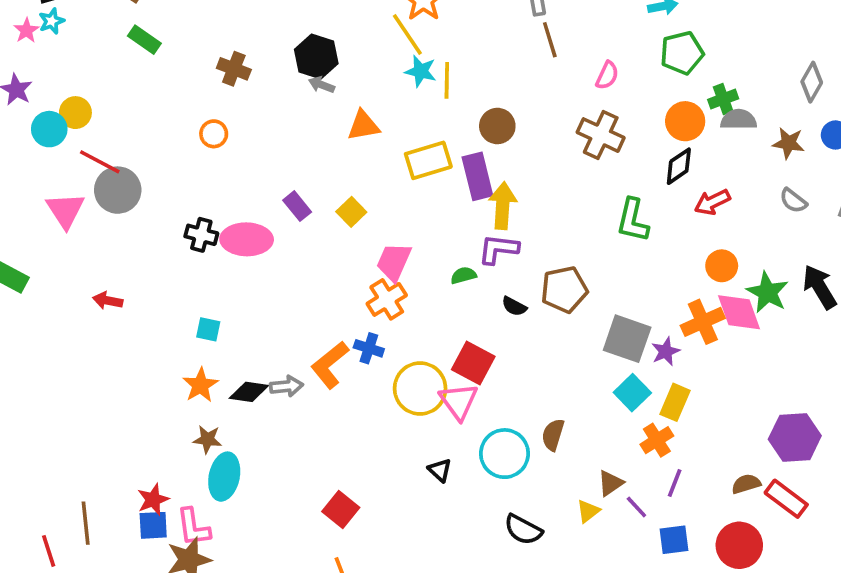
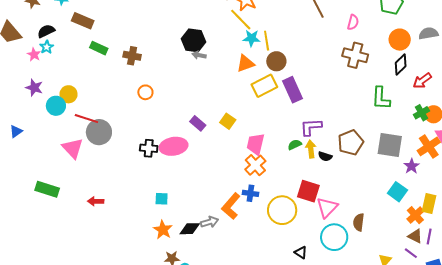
brown cross: (234, 69) -> (132, 56), moved
green cross: (723, 99) -> (421, 113), moved
orange triangle: (363, 126) -> (245, 63), moved
brown circle: (497, 126) -> (276, 61), moved
yellow arrow: (503, 206) -> (311, 149), moved, size x0.7
red arrow: (108, 301) -> (96, 201), moved
gray square: (627, 339) -> (390, 145), moved
pink triangle: (459, 401) -> (327, 207), moved, turned 30
yellow rectangle: (675, 402) -> (429, 204), moved
brown triangle: (610, 483) -> (415, 236), moved, turned -49

